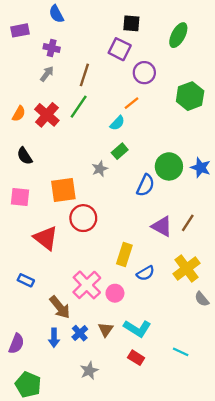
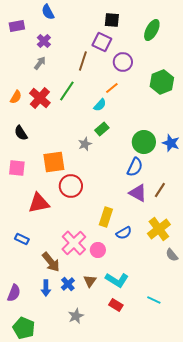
purple cross: (52, 48) -> (44, 41), turned 32
brown line: (84, 75) -> (83, 61), moved
blue semicircle: (145, 185) -> (135, 167), moved
red triangle: (46, 238) -> (39, 203), turned -50

